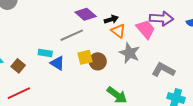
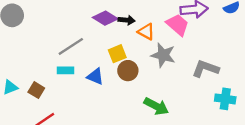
black arrow: (111, 19) -> (127, 20), moved, turned 32
gray line: (72, 35) -> (71, 46), moved
yellow square: (85, 57) -> (117, 54), moved
blue triangle: (57, 63) -> (95, 76), moved

